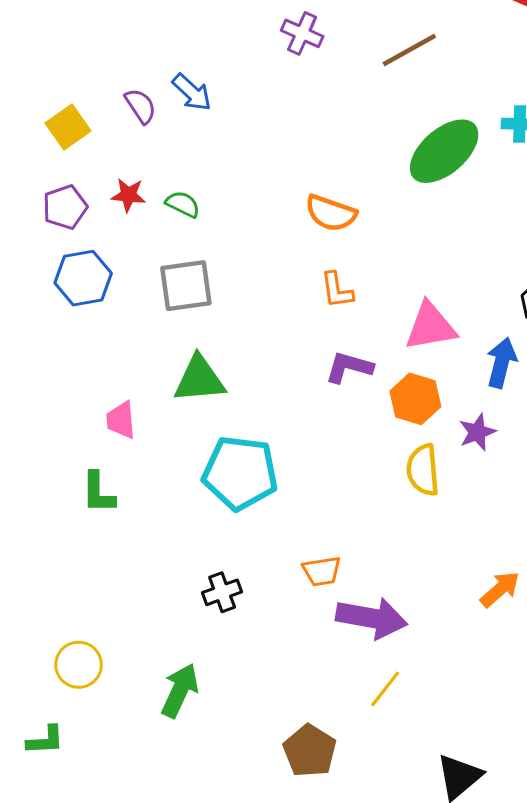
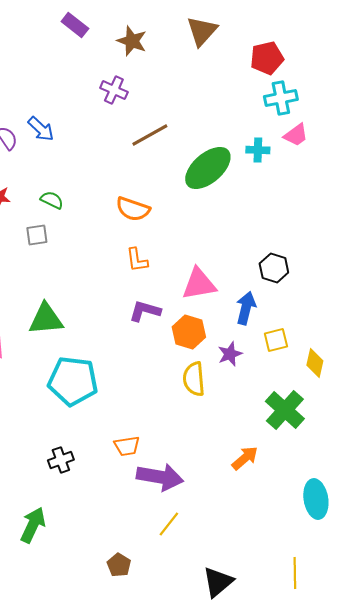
brown line: (409, 50) -> (150, 135), moved
green semicircle: (183, 204) -> (52, 200), moved
gray square: (186, 286) -> (37, 235), moved, size x0.6
brown pentagon: (310, 751) -> (119, 565), size x0.7

